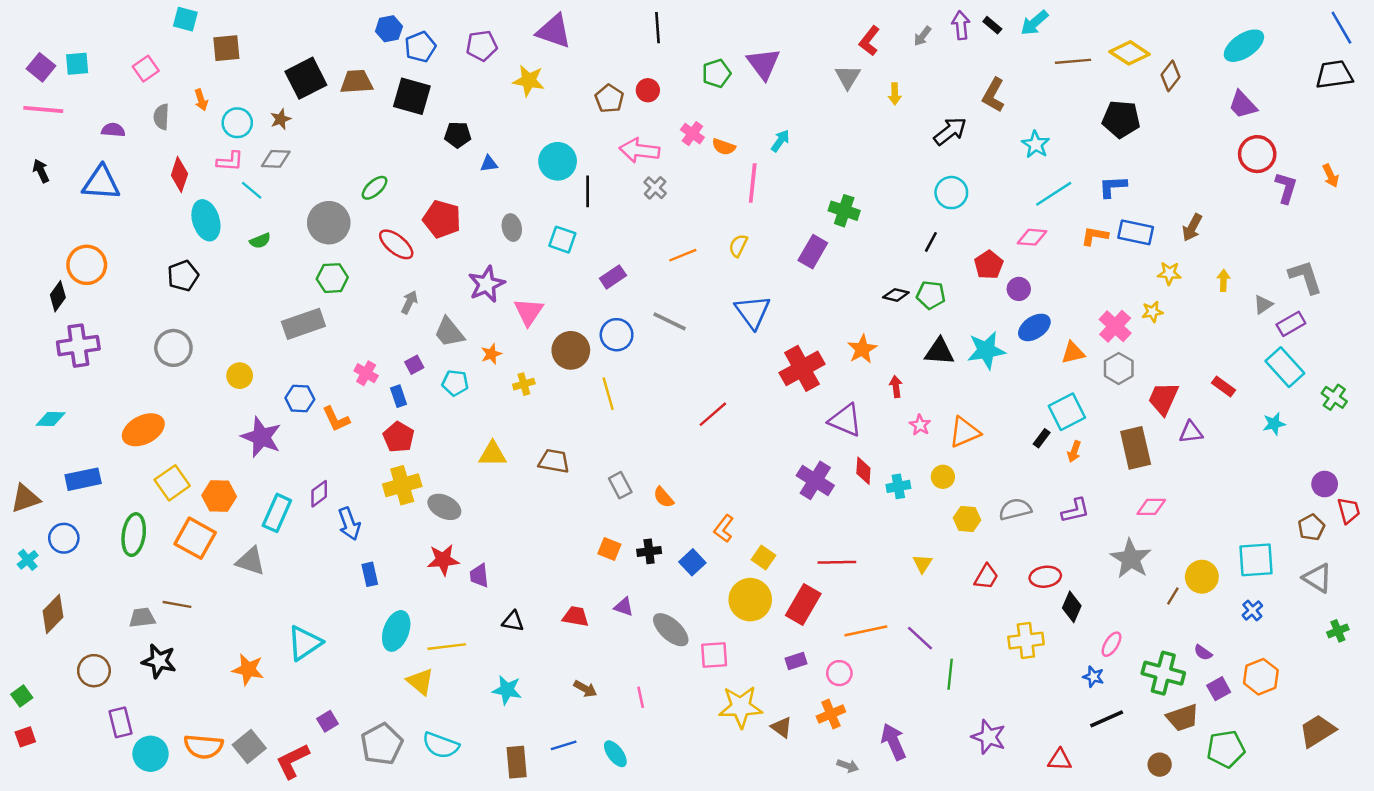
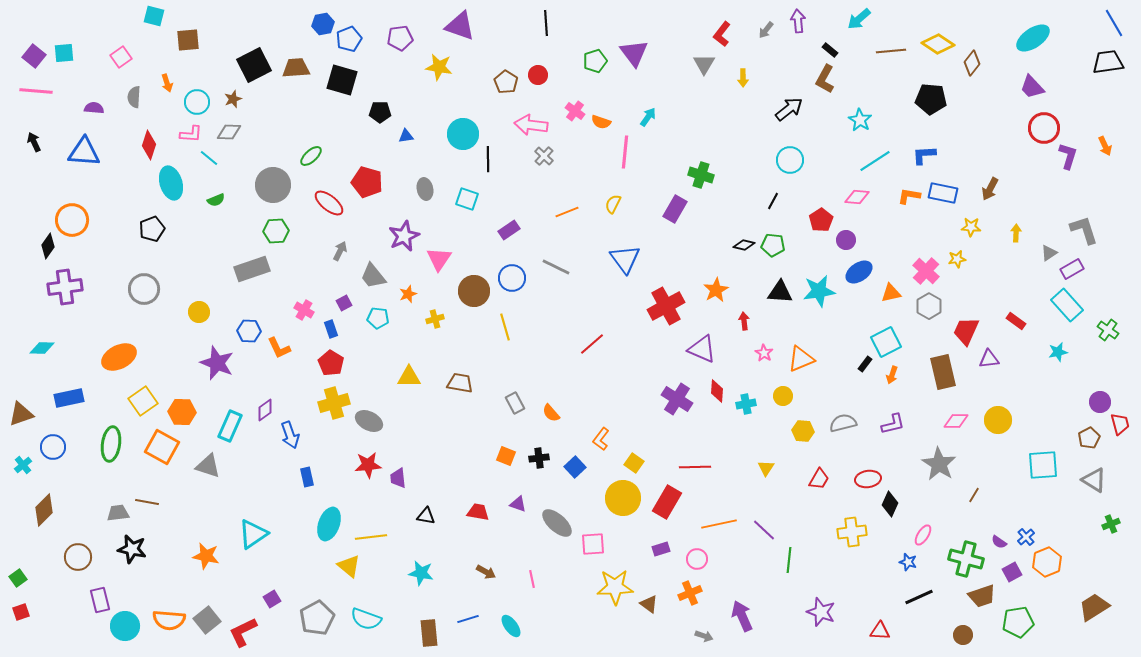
black rectangle: (992, 25) -> (830, 50), moved
yellow circle: (1202, 577) -> (998, 420), moved
blue cross: (1252, 610) -> (1026, 537), moved

